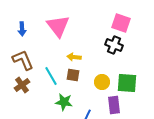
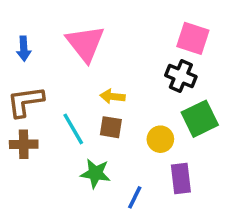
brown L-shape: (23, 60) -> (25, 102), turned -75
green square: (127, 83) -> (200, 119), moved, turned -30
brown cross: (22, 85) -> (24, 144), turned 35

